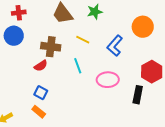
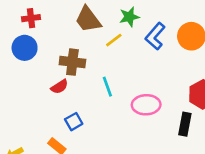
yellow line: (83, 40) -> (114, 40), moved, turned -64
blue L-shape: (115, 46) -> (155, 36), moved
blue square: (41, 93) -> (74, 122), moved, turned 32

